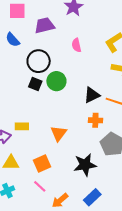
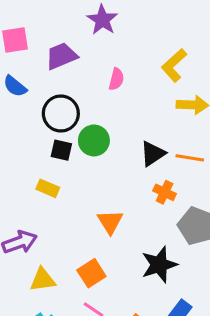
pink semicircle: (76, 45) -> (116, 79), turned -144
orange cross: (95, 120) -> (165, 192), turned 32
yellow rectangle: (22, 126) -> (48, 188), moved, turned 32

